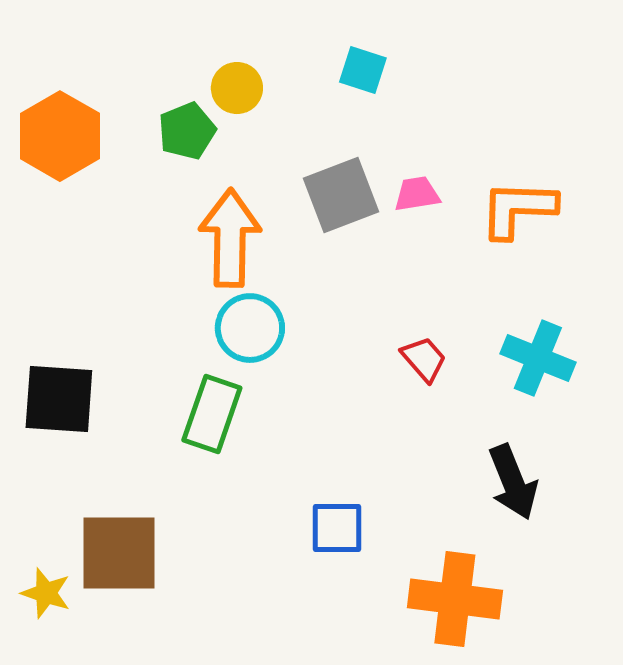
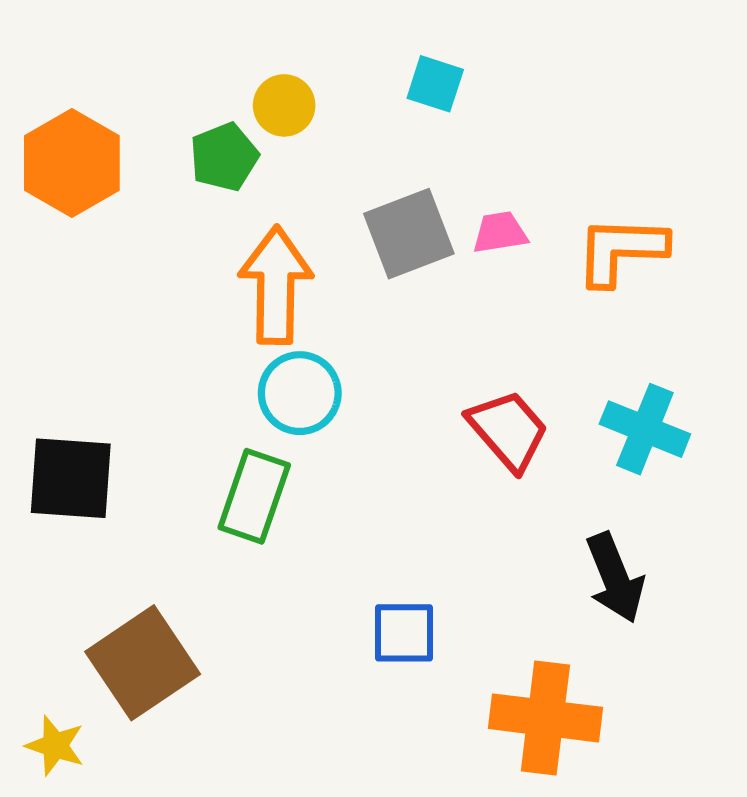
red trapezoid: (424, 359) -> (508, 430), size x1.5
brown square: (119, 553) -> (143, 663), turned -34
yellow star: (46, 593) -> (55, 746), moved

